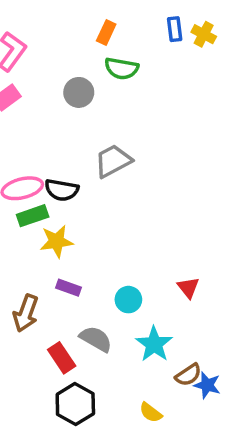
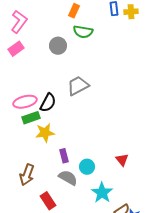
yellow cross: (204, 34) -> (131, 12), turned -32
black semicircle: (62, 190) -> (48, 103), turned -72
purple rectangle: (68, 288) -> (64, 156), moved, turned 56
gray semicircle: (96, 339) -> (68, 178), moved

